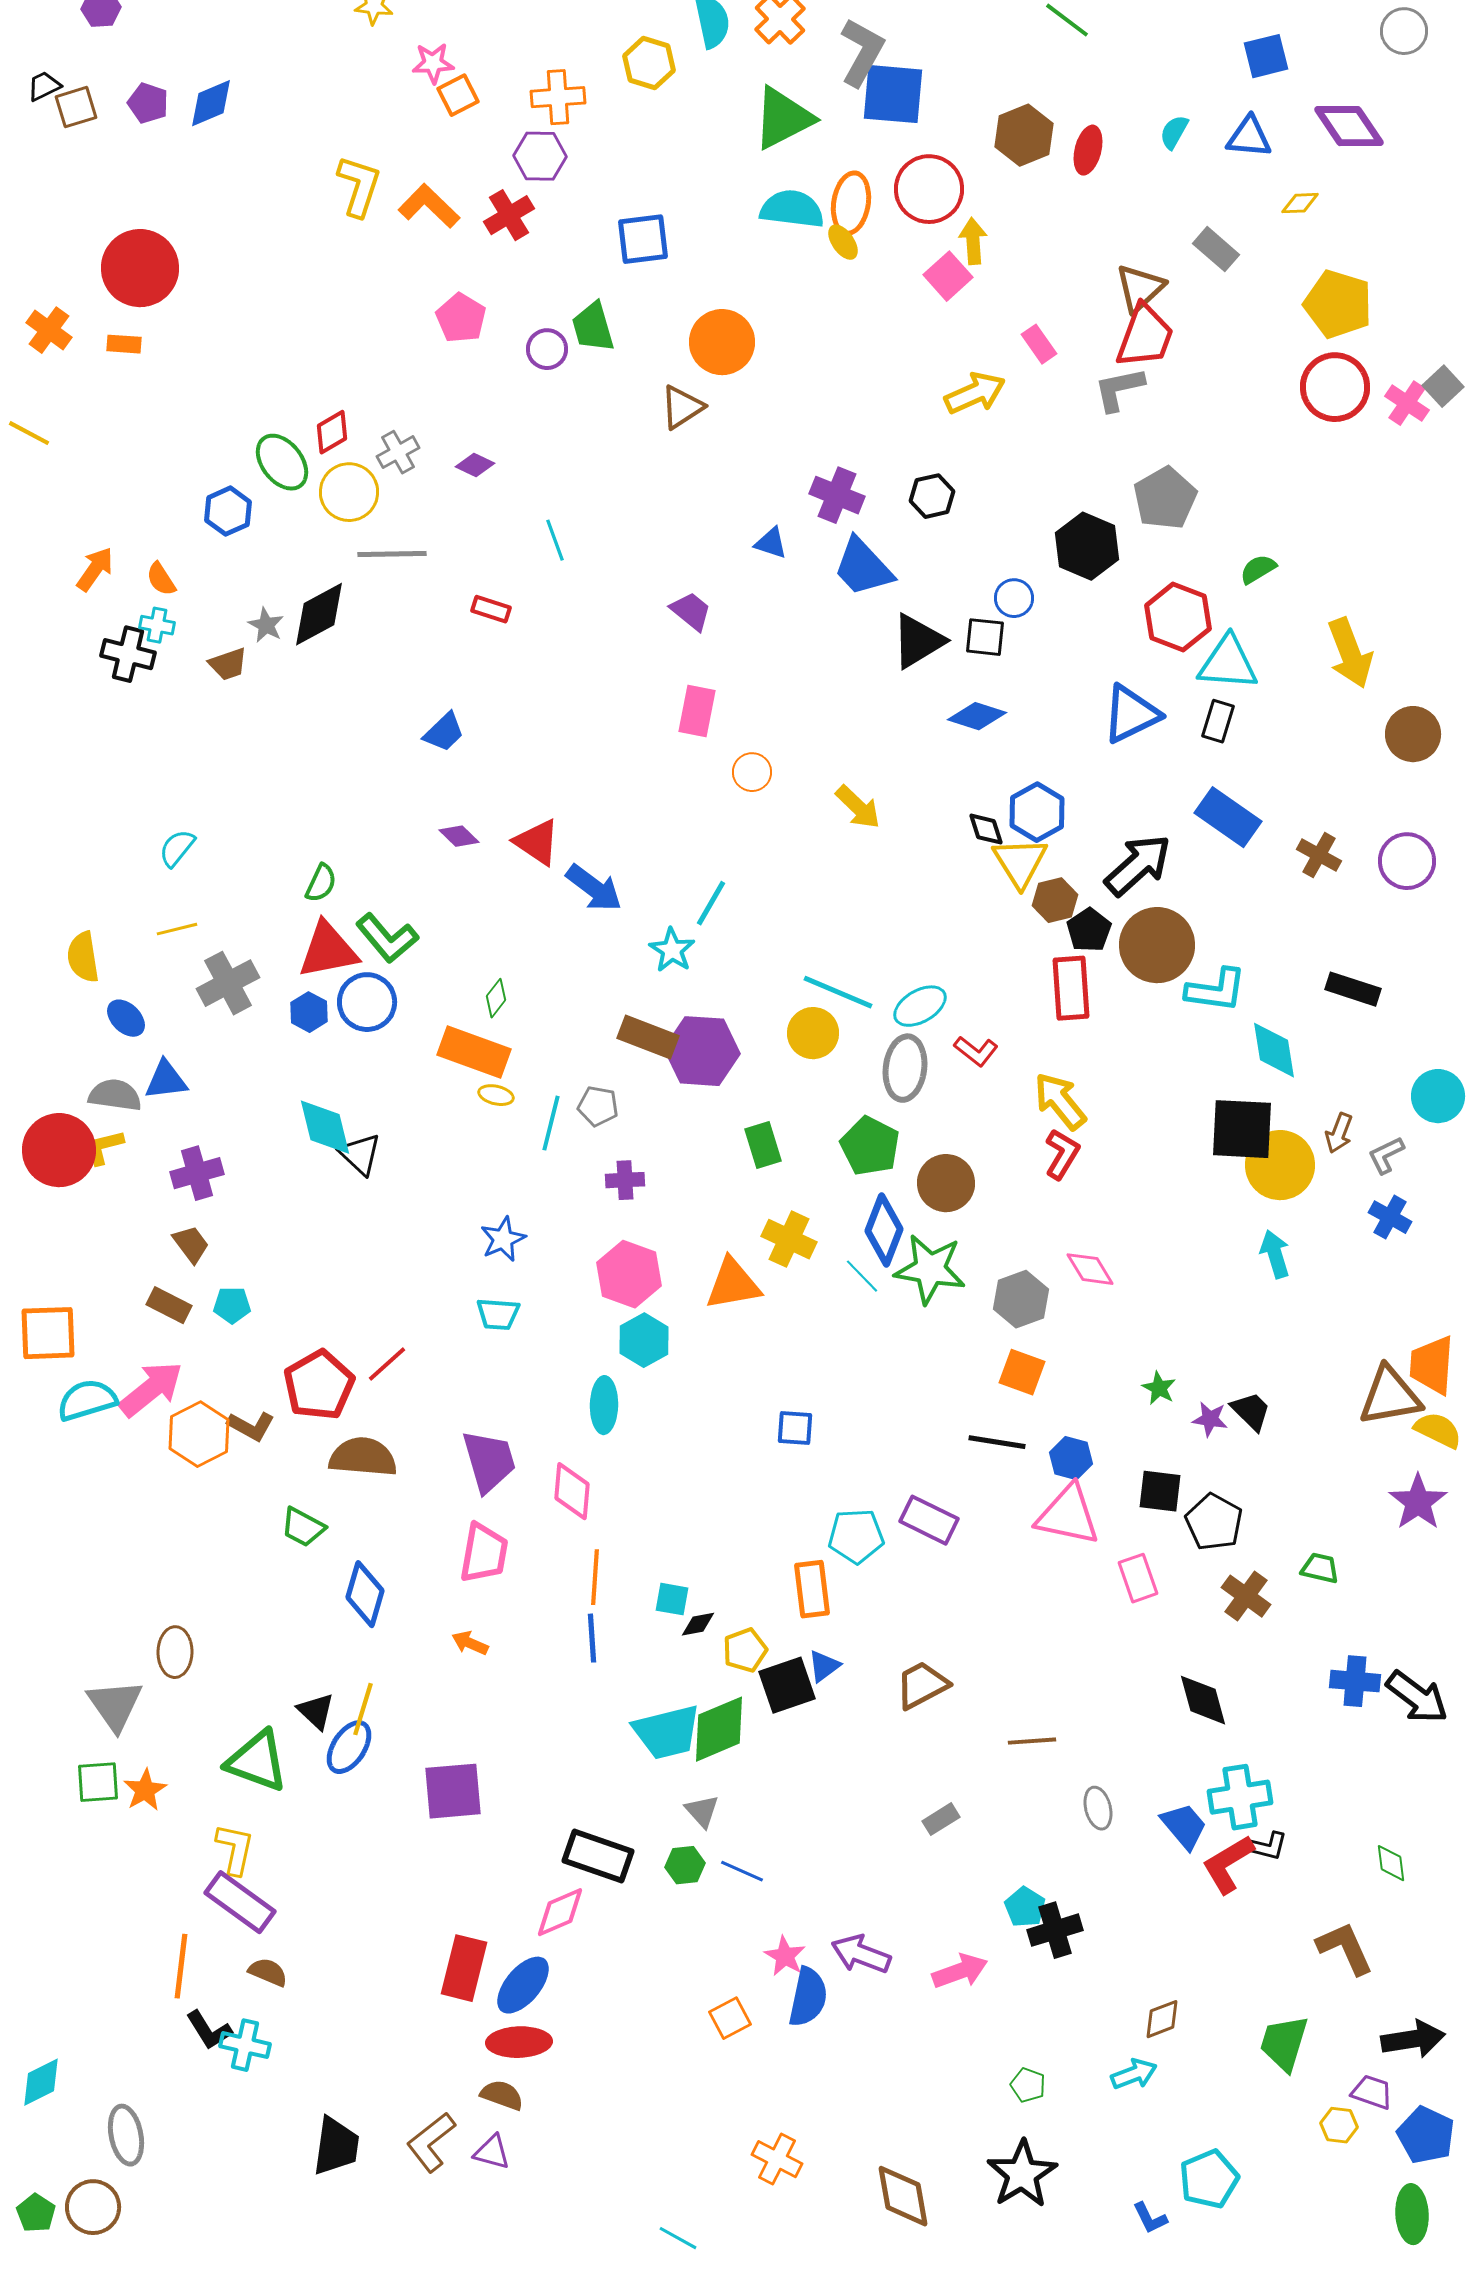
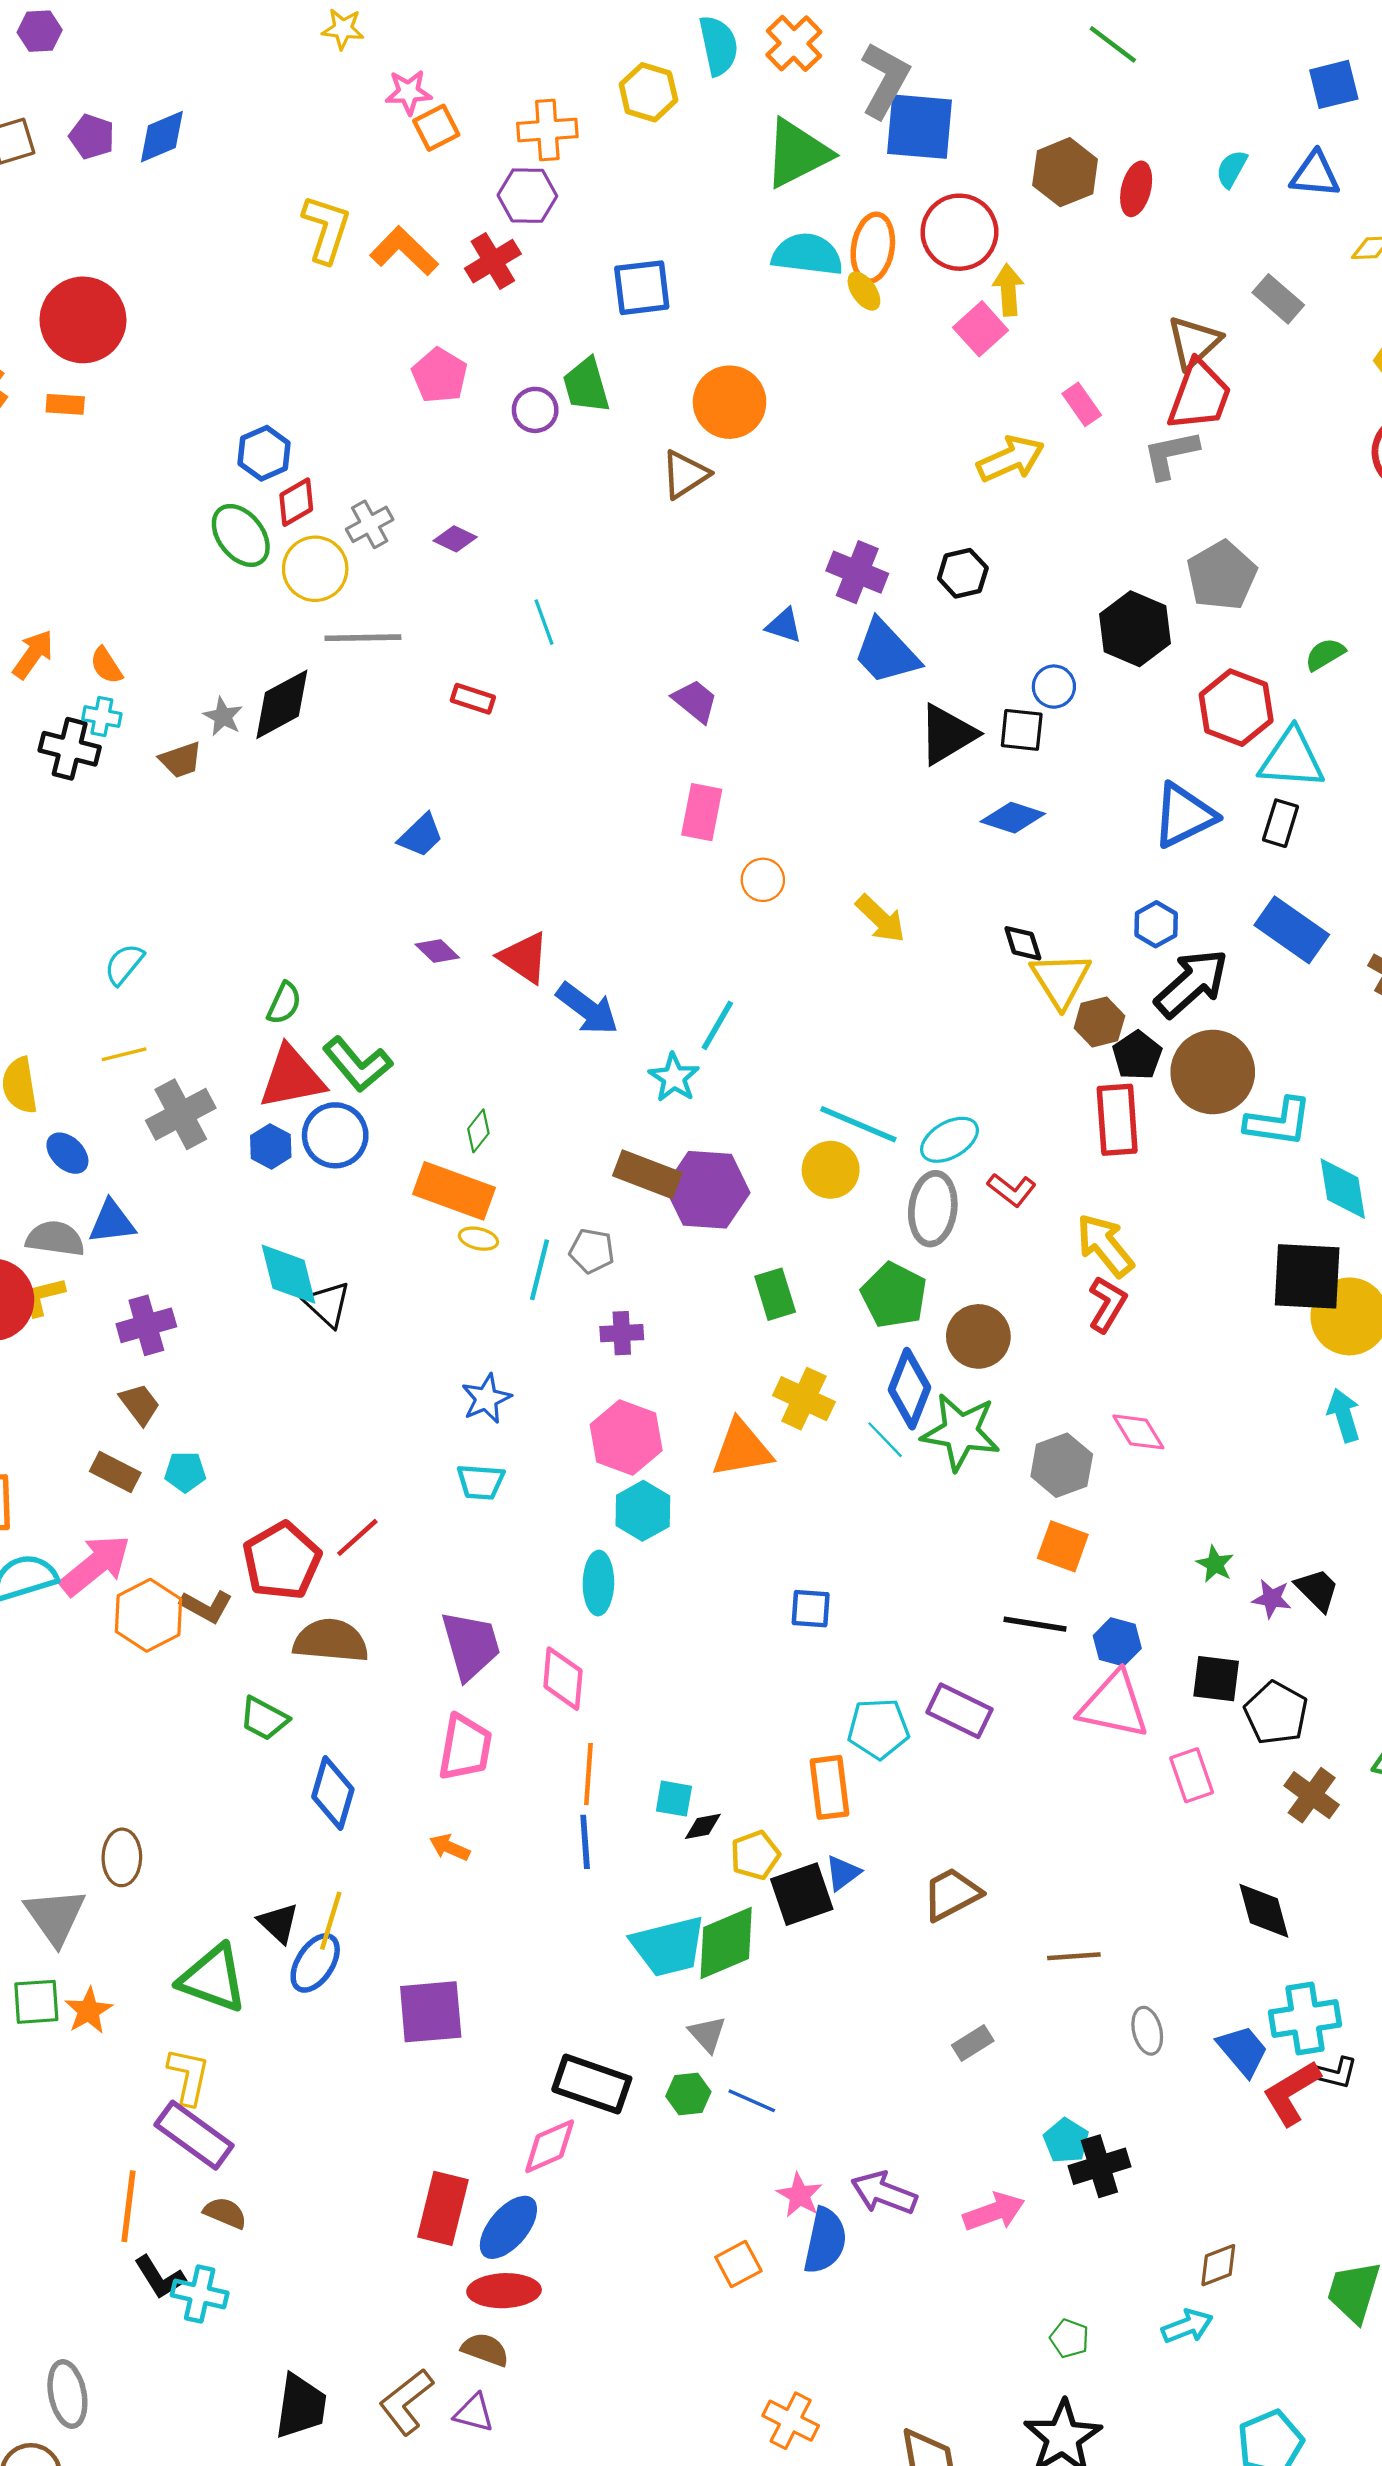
blue hexagon: (228, 511) -> (264, 453), moved
blue hexagon: (1037, 812) -> (1156, 924), moved, size x0.7

